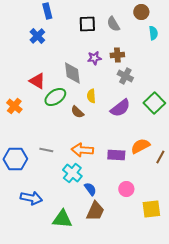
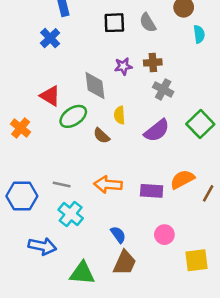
cyan cross: (72, 173) -> (71, 214), moved

